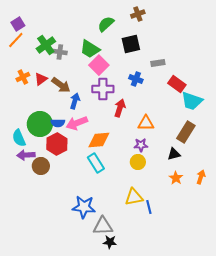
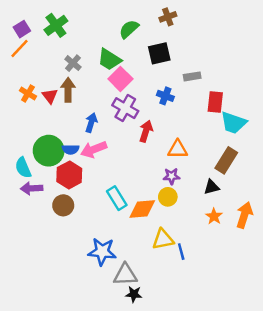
green cross: (46, 45) -> (56, 25), moved
gray cross: (60, 52) -> (73, 63), turned 32
orange cross: (23, 77) -> (28, 93), turned -32
red triangle: (41, 79) -> (50, 96), turned -32
red rectangle: (177, 84) -> (215, 102), turned 60
brown arrow: (61, 85) -> (68, 90), moved, turned -126
purple cross: (103, 89) -> (125, 108), turned 30
orange diamond: (99, 140) -> (142, 209), moved
brown circle: (41, 166) -> (63, 205), moved
orange arrow: (201, 177) -> (244, 215), size x1.5

